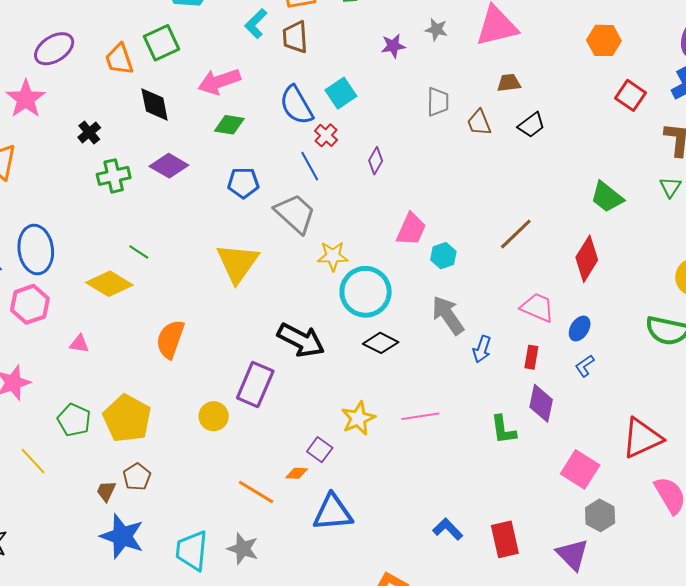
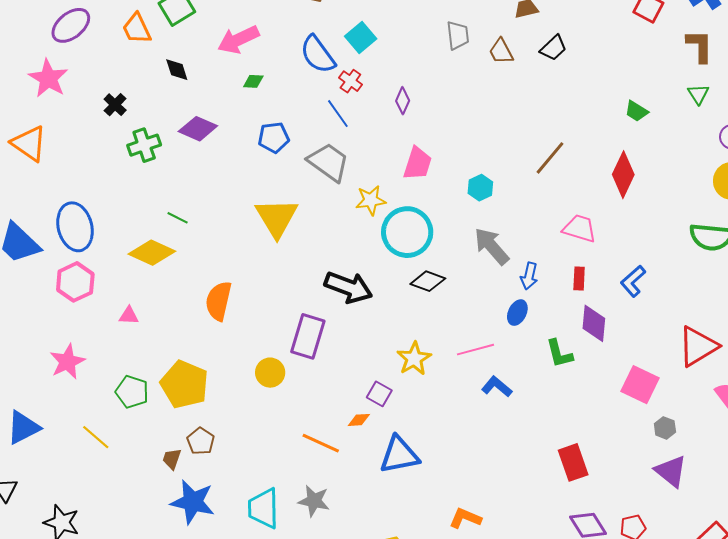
black diamond: (155, 105) -> (177, 70), size x0.7
green diamond: (229, 125) -> (253, 81), size x0.7
green trapezoid: (607, 197) -> (636, 111), size x0.7
pink trapezoid: (411, 229) -> (418, 163), moved
blue ellipse: (580, 328) -> (517, 313), moved
blue L-shape: (585, 366) -> (633, 281), size x1.4
gray hexagon: (600, 515) -> (665, 428), size x0.7
blue L-shape: (448, 529) -> (497, 387), moved
purple triangle: (572, 554) -> (671, 471), moved

